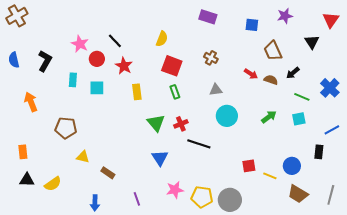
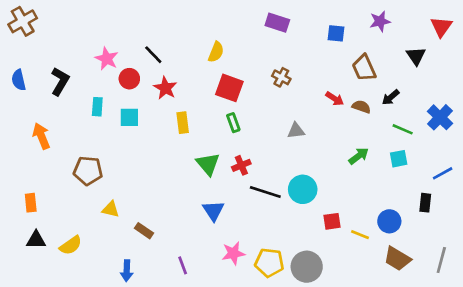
gray triangle: (216, 90) -> (296, 131), moved
cyan circle: (227, 116) -> (303, 189), moved

